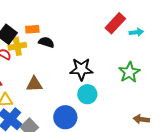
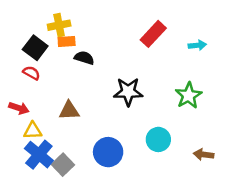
red rectangle: (115, 23) -> (153, 34), moved
yellow cross: (17, 46) -> (59, 25), moved
cyan circle: (87, 94) -> (158, 139), moved

